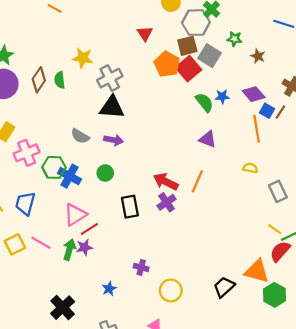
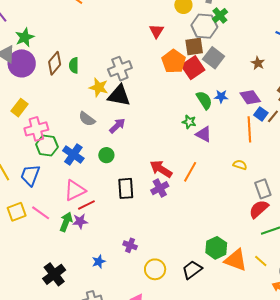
green star: (234, 39) -> (189, 122), moved
yellow star: (83, 58) -> (99, 87), moved
purple arrow: (113, 140) -> (117, 126), turned -60
green hexagon: (54, 167) -> (47, 146), moved
yellow line: (275, 229) -> (261, 261), moved
red semicircle: (280, 251) -> (259, 209), moved
black trapezoid: (224, 287) -> (192, 270), moved
green hexagon: (274, 295) -> (216, 248), moved

